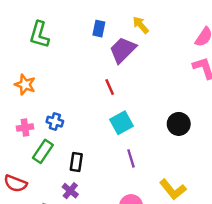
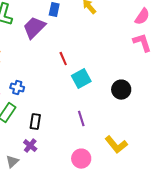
purple trapezoid: (123, 50) -> (34, 28), moved
cyan square: (122, 123) -> (81, 79), moved

